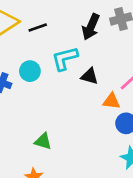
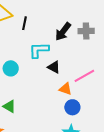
black line: (38, 27) -> (24, 23), turned -72
cyan circle: (30, 71) -> (11, 68), moved

